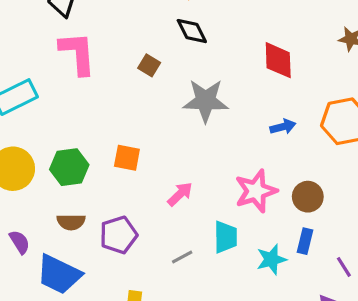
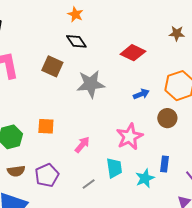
red diamond: (278, 60) -> (133, 53), turned -55
brown square: (149, 65) -> (52, 66), size x1.5
brown circle: (308, 197) -> (167, 118), moved

